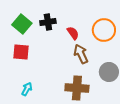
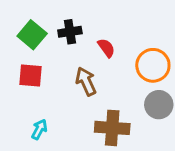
orange circle: (104, 30) -> (153, 65), moved
brown arrow: (81, 54) -> (86, 81), moved

